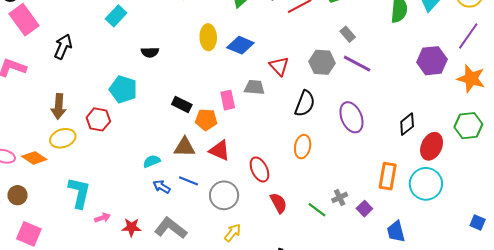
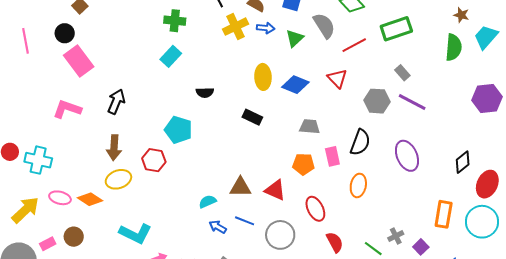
black arrow: (63, 47) -> (116, 102), moved
red triangle: (279, 66) -> (337, 78), moved
pink rectangle: (228, 100) -> (332, 156), moved
black rectangle: (182, 105) -> (252, 117), moved
orange pentagon: (206, 120) -> (303, 164), moved
cyan L-shape: (79, 193) -> (135, 234), turned 104

